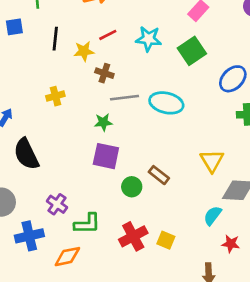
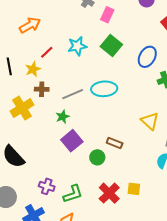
brown cross: (104, 73) -> (42, 89), moved
yellow cross: (55, 96) -> (22, 108), size x1.6
purple square: (106, 156) -> (72, 141), turned -35

